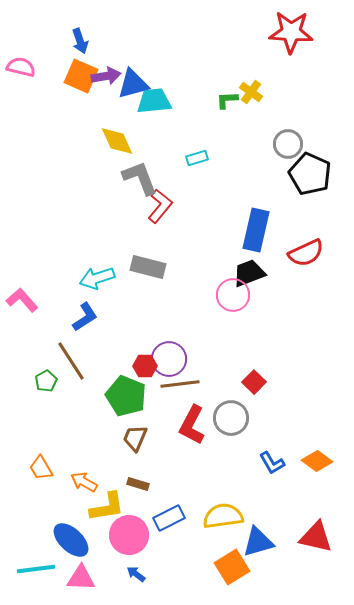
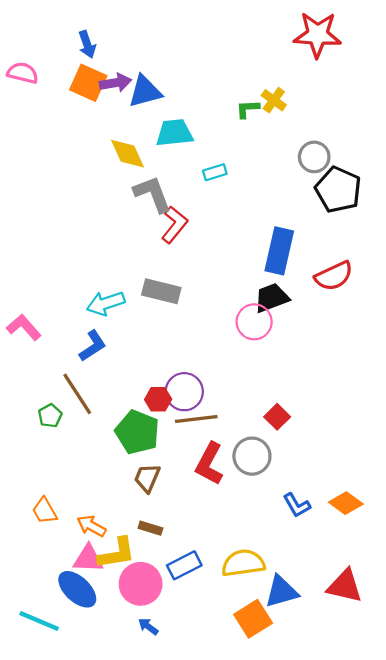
cyan trapezoid: (154, 101) -> (174, 133), moved
cyan line: (36, 569) -> (39, 621), turned 30
pink triangle: (81, 578) -> (88, 559), moved

